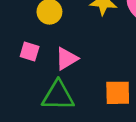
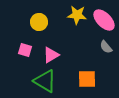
green triangle: (58, 96) -> (45, 81), turned 30

